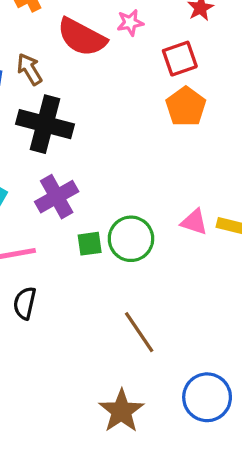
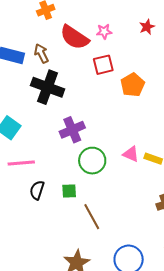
red square: (180, 59) -> (103, 65), moved
purple cross: (57, 197) -> (72, 130), moved
green square: (90, 244) -> (69, 191), moved
black semicircle: (25, 303) -> (37, 190), moved

